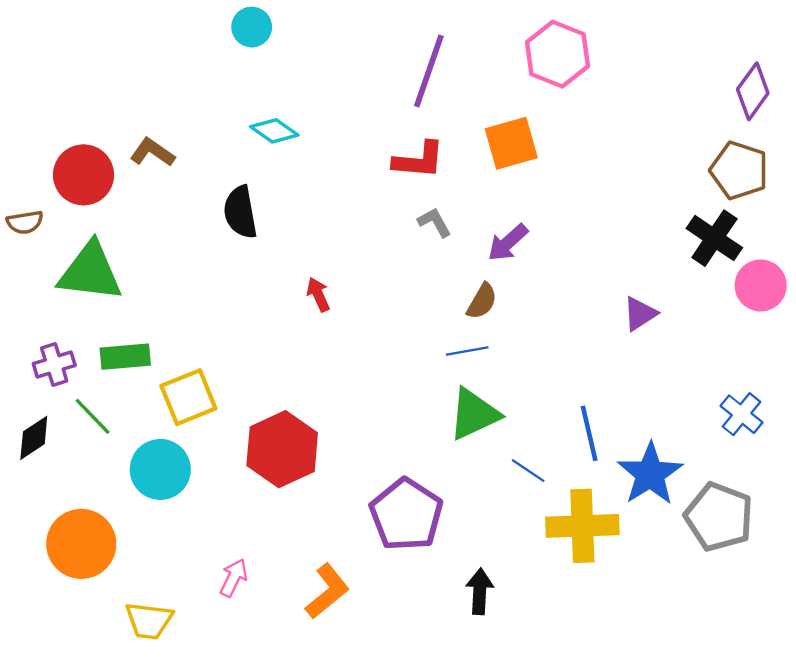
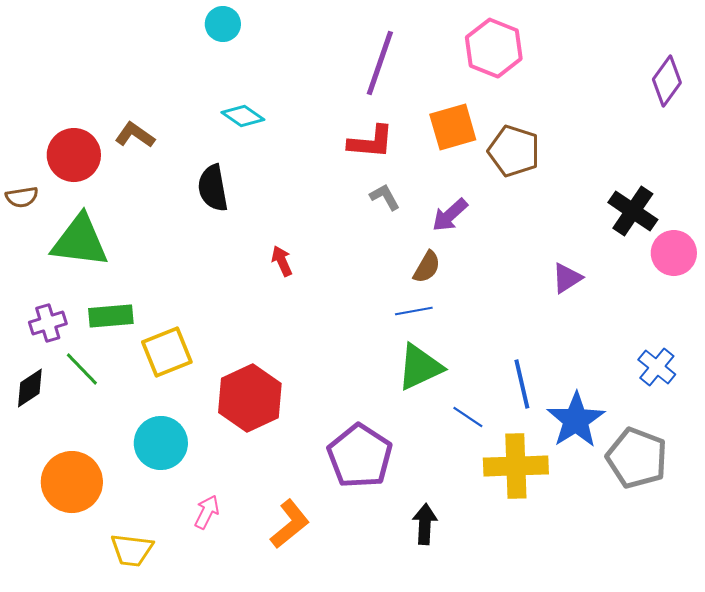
brown pentagon: (739, 170) -> (514, 151), moved
cyan circle: (160, 469) -> (161, 443), moved

